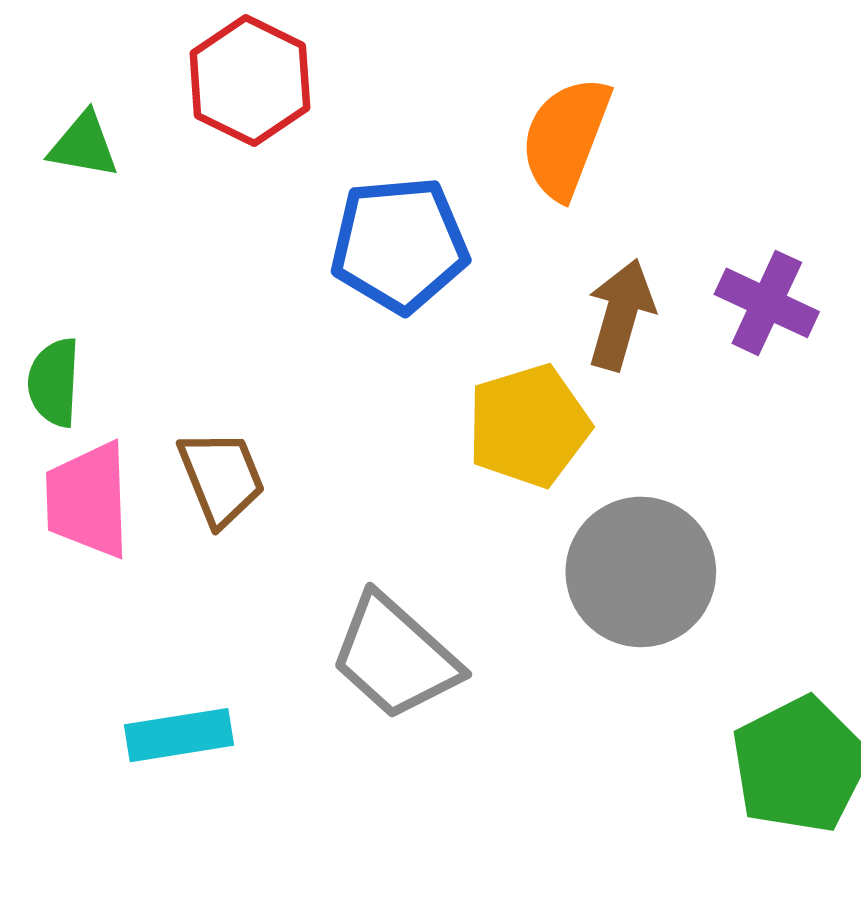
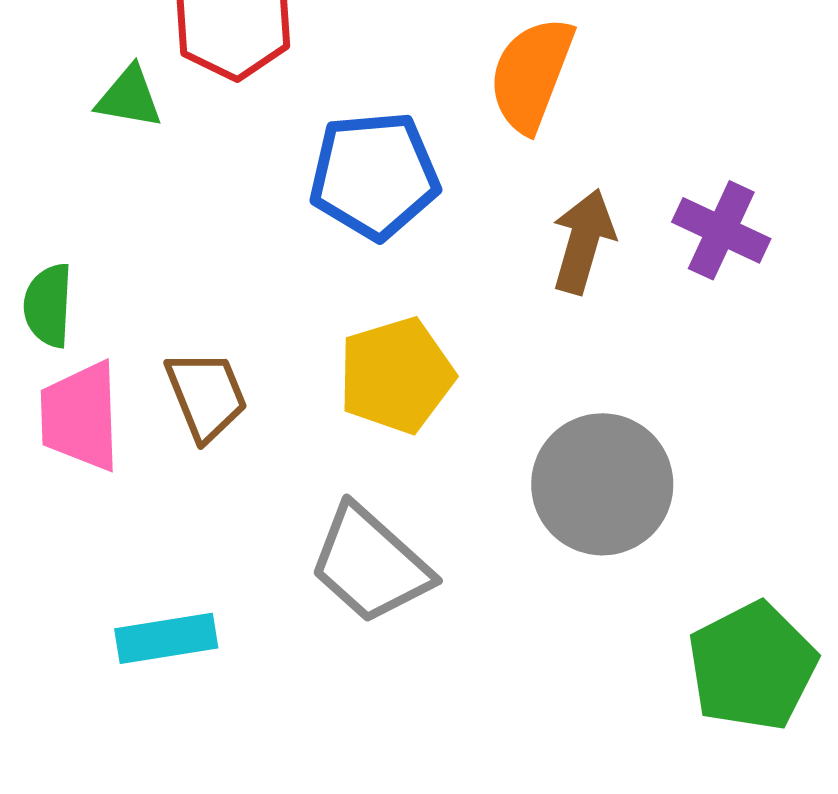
green triangle: (84, 145) -> (129, 97), moved
yellow pentagon: (529, 426) -> (396, 375), moved

